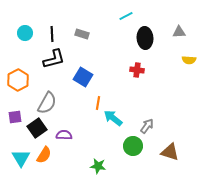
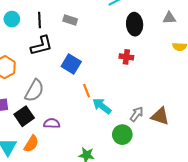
orange line: (98, 103) -> (87, 91), turned -32
brown triangle: (170, 152) -> (160, 116), moved

